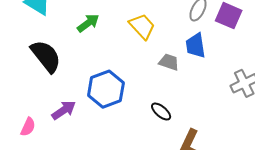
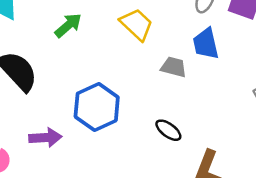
purple arrow: (64, 110) -> (45, 138), turned 35

